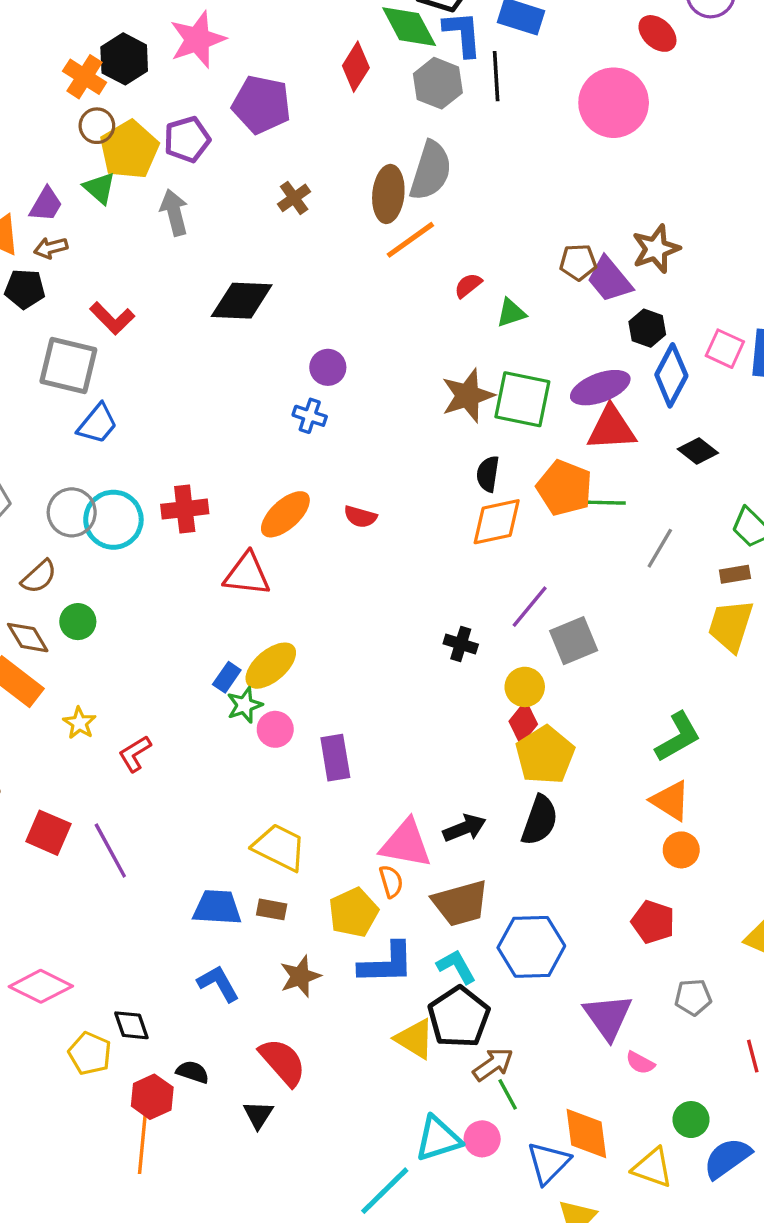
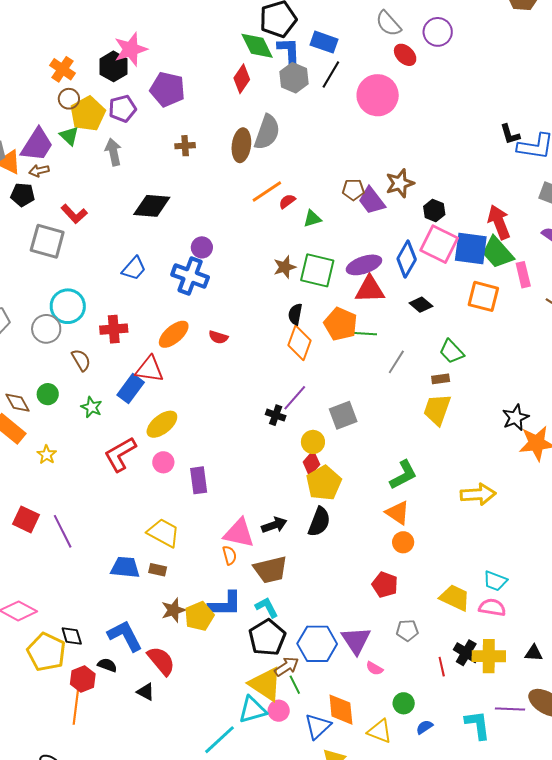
black hexagon: (124, 59) -> (113, 66), moved
red diamond: (356, 67) -> (242, 79), moved
black line: (496, 76) -> (331, 74), moved, turned 32
gray hexagon: (438, 83) -> (294, 78), moved
brown cross: (294, 198) -> (185, 146), turned 30
purple trapezoid: (46, 204) -> (37, 145), size x1.6
orange line: (410, 240) -> (267, 192), moved
black hexagon: (647, 328) -> (434, 210), moved
pink square: (725, 349) -> (439, 244), size x1.6
brown star: (468, 396) -> (285, 267), size x0.7
blue cross: (310, 416) -> (190, 276), size x1.8
blue trapezoid: (97, 424) -> (134, 268), moved
cyan circle: (113, 520) -> (68, 306), moved
orange diamond: (497, 522) -> (300, 343), turned -60
brown semicircle: (39, 577) -> (81, 360), moved, turned -80
purple line: (530, 607) -> (295, 398), moved
blue rectangle: (227, 677) -> (131, 389), moved, size x1.6
green star: (244, 705) -> (92, 407), moved, turned -30
red L-shape: (135, 754) -> (120, 454), moved, size x1.6
yellow pentagon: (353, 912) -> (199, 616), moved
blue hexagon: (531, 947) -> (317, 644), moved
blue L-shape: (218, 983) -> (125, 636), moved, size x1.4
yellow triangle: (415, 1039) -> (265, 684), moved, size x1.4
yellow pentagon: (90, 1054) -> (46, 652), size x1.5
black triangle: (258, 1115) -> (146, 692), turned -36
blue semicircle: (727, 1158) -> (424, 727), size x0.6

